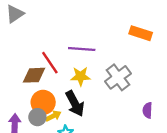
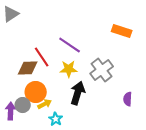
purple line: (82, 49) -> (70, 45), turned 30
black arrow: (75, 103) -> (78, 93), moved, turned -135
gray circle: (37, 117) -> (23, 105), moved

